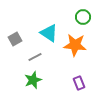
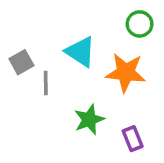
gray line: (35, 57) -> (46, 83), moved, turned -64
green star: (33, 80) -> (89, 120), moved

